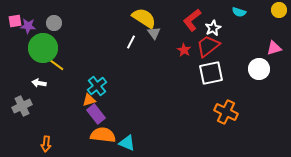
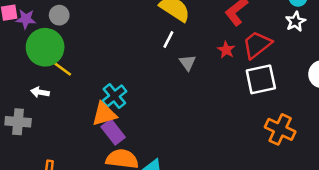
white star: (213, 28) -> (295, 22), moved
gray triangle: (154, 33) -> (188, 63), moved
white line: (131, 42) -> (168, 40), moved
orange triangle: (89, 100) -> (104, 114), size x1.5
gray cross: (22, 106) -> (18, 122), turned 30

